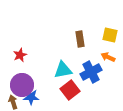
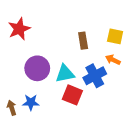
red star: (20, 55) -> (19, 29), moved, size x1.5
purple circle: (22, 85) -> (37, 68), moved
red square: (70, 90) -> (72, 95), turned -30

